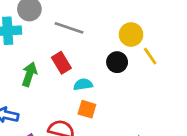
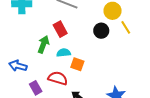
green arrow: (29, 74) -> (43, 44), moved
cyan semicircle: (83, 84) -> (64, 53), moved

